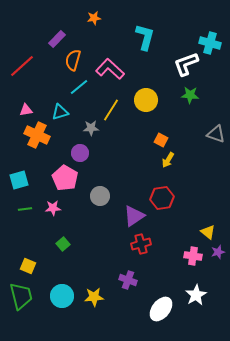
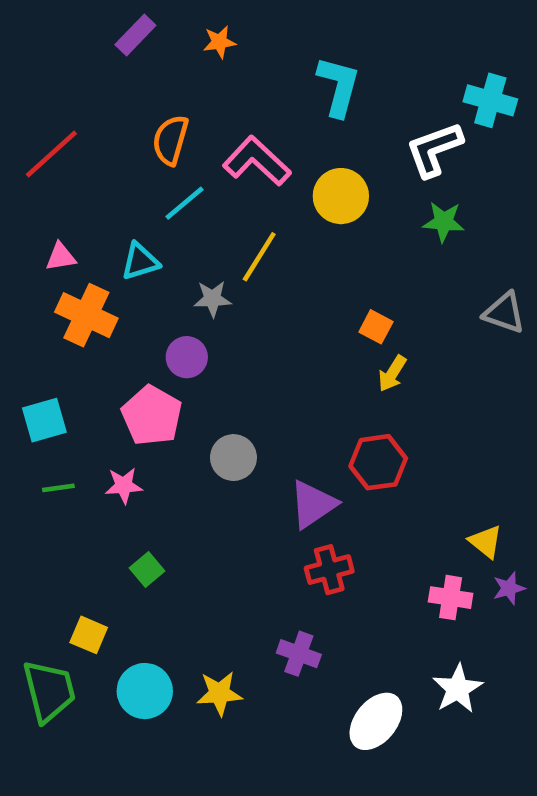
purple rectangle: (57, 39) -> (135, 35), moved
yellow circle: (146, 100) -> (341, 196), moved
yellow square: (28, 266) -> (89, 635), moved

